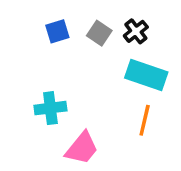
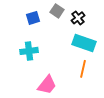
gray square: (99, 33) -> (57, 11), moved
cyan cross: (50, 108) -> (29, 51), moved

